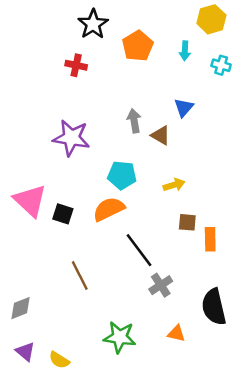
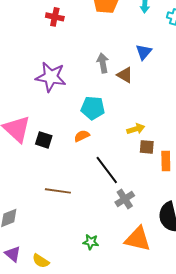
yellow arrow: (174, 185) -> (136, 129), moved
orange semicircle: (109, 209) -> (82, 136), size x0.6
brown line: (80, 275) -> (58, 191), turned -55
orange triangle: (176, 333) -> (138, 239), size x1.8
green star: (120, 337) -> (91, 242), size x0.6

